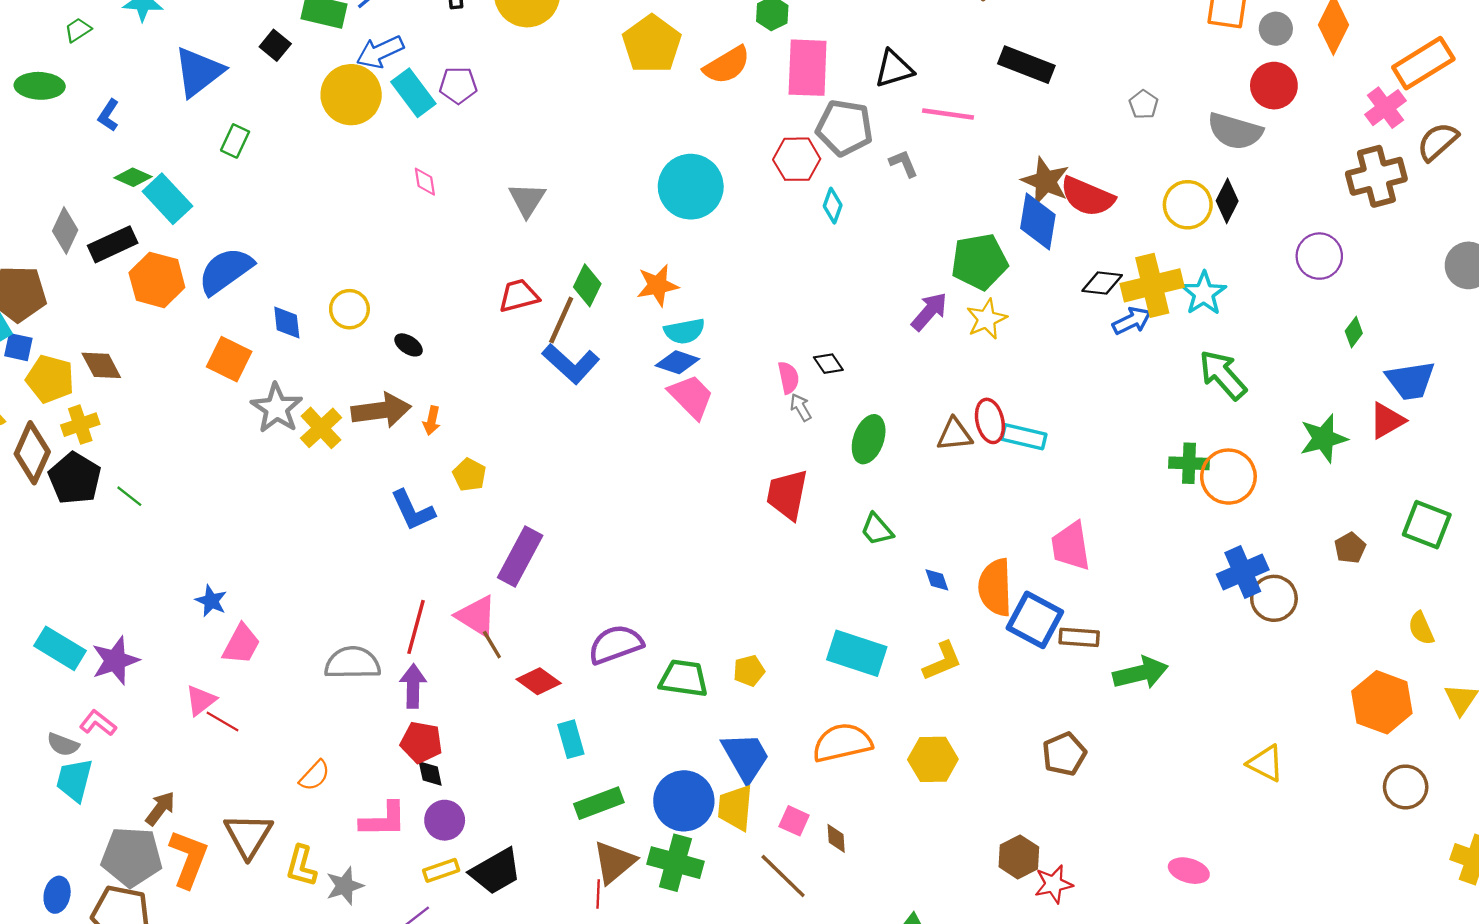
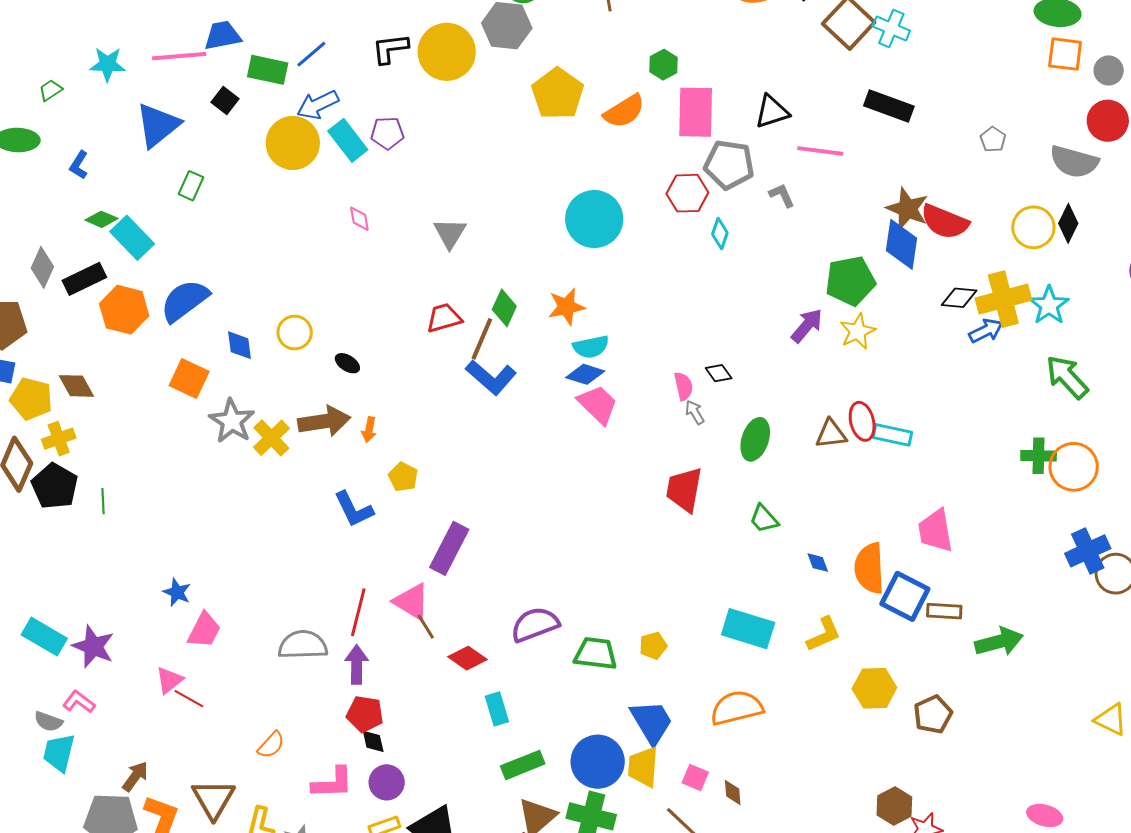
green line: (129, 496) -> (103, 501), turned 50
purple star: (115, 661) -> (93, 646), turned -30
yellow hexagon: (933, 759) -> (874, 688), moved

